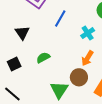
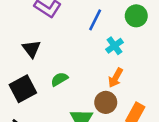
blue line: (60, 18) -> (95, 20), moved
black square: (14, 64) -> (23, 89), size x1.5

